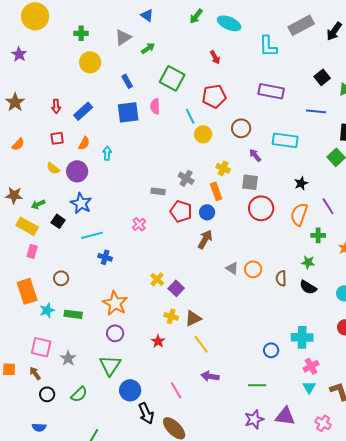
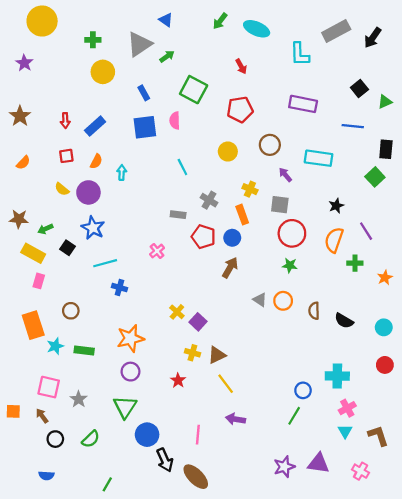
gray triangle: (123, 37) -> (139, 44), size x1.4
cyan line: (190, 116) -> (182, 167), moved
green star: (308, 262) -> (290, 265), moved
orange star: (115, 303) -> (130, 338), turned 30
green line: (257, 385) -> (294, 416), moved, turned -60
pink line: (176, 390) -> (198, 435), turned 36

